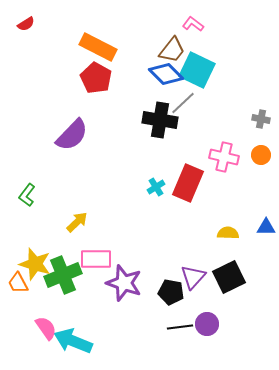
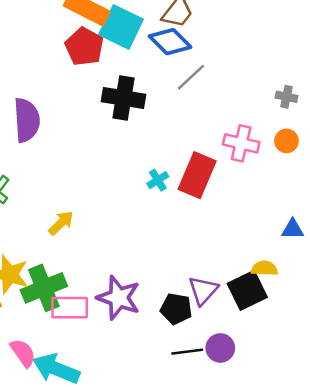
cyan square: (197, 70) -> (121, 27), moved
black cross: (160, 120) -> (124, 98), moved
purple semicircle: (72, 135) -> (27, 120), moved, turned -48
yellow semicircle: (228, 233) -> (264, 268), moved
pink rectangle: (96, 259) -> (70, 308), moved

